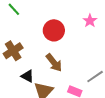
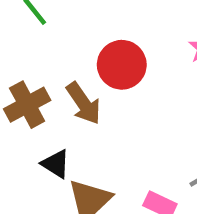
brown arrow: (54, 63) -> (84, 103), moved

